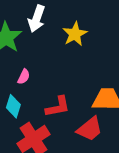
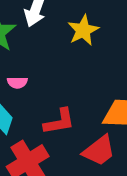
pink semicircle: (24, 77) -> (17, 83), turned 63

